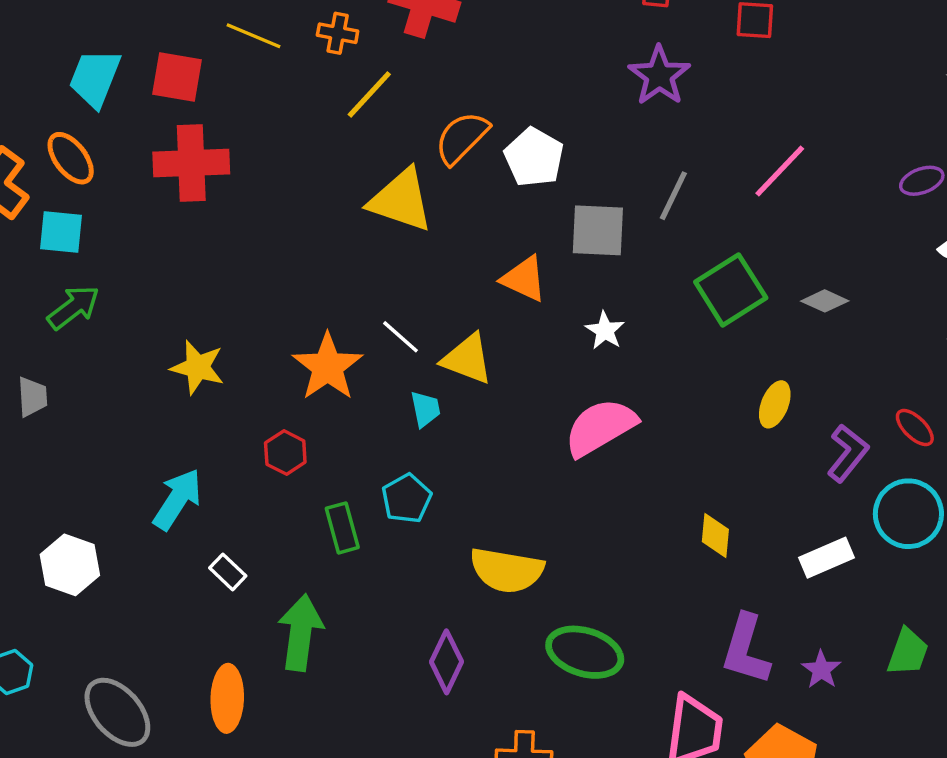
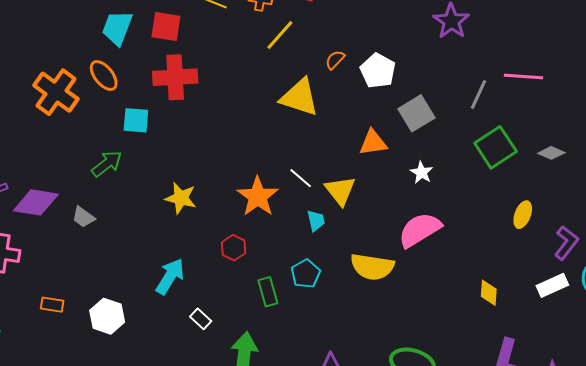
orange semicircle: (462, 138) -> (335, 60), size x0.6
pink line: (780, 171) -> (523, 76), turned 51
gray line: (673, 196) -> (479, 95), moved
gray square: (598, 230) -> (416, 113), turned -33
cyan square: (61, 232) -> (136, 120), moved
orange triangle: (524, 279) -> (373, 143), turned -32
yellow triangle: (467, 359) -> (340, 191), turned 32
gray trapezoid: (32, 397) -> (83, 217), turned 130
white rectangle: (827, 558) -> (552, 285), moved
yellow semicircle: (507, 570) -> (372, 267), moved

